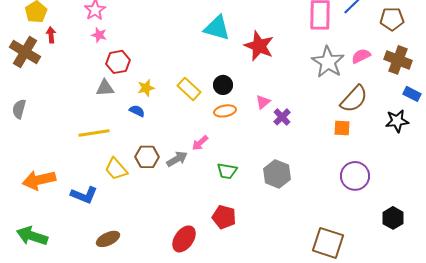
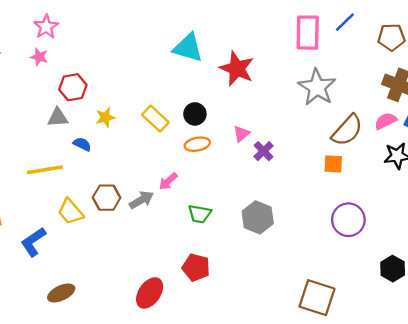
pink star: (99, 35) -> (39, 57), moved
pink semicircle: (361, 56) -> (386, 121), moved
blue semicircle: (137, 111) -> (82, 144), moved
blue L-shape: (84, 195) -> (33, 242), turned 124

